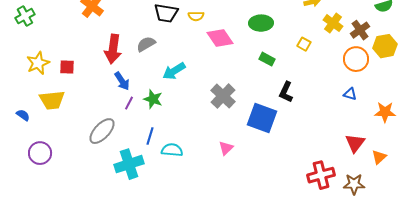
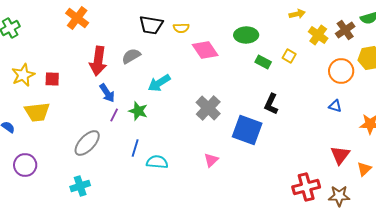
brown cross: (360, 30) -> (345, 30), moved
green rectangle: (267, 59) -> (263, 62), moved
cyan cross: (129, 164) -> (80, 186), moved, size x0.7

